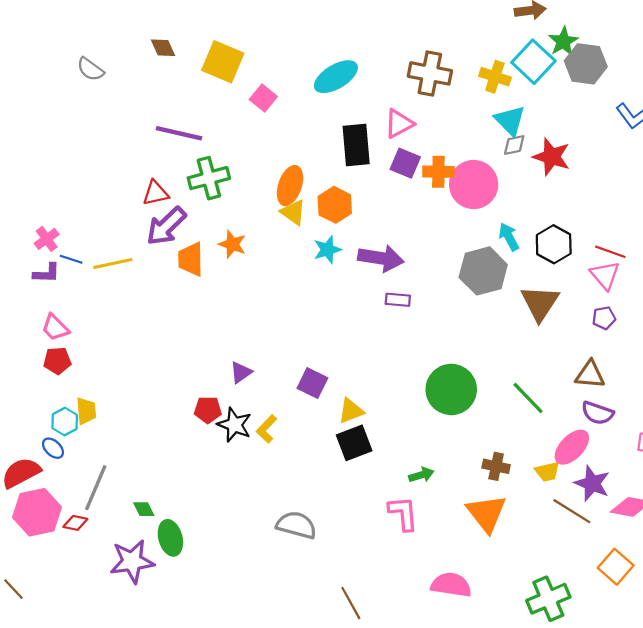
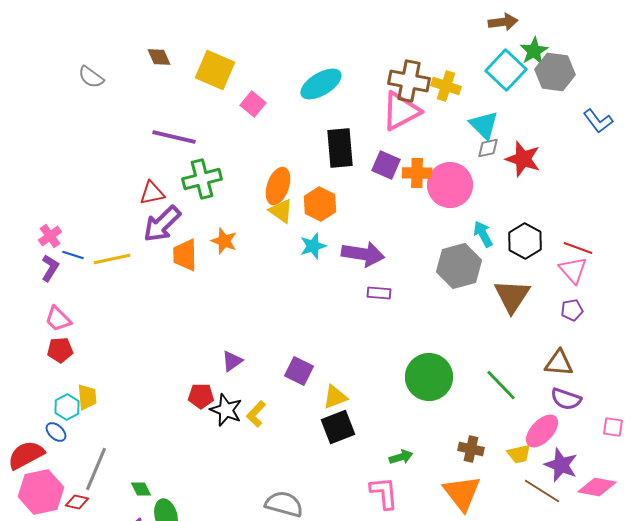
yellow cross: (495, 77) -> (446, 86), moved
pink triangle: (399, 124) -> (401, 111), moved, size x1.4
purple L-shape: (47, 273) -> (50, 268), turned -60

